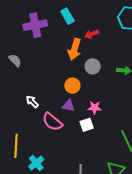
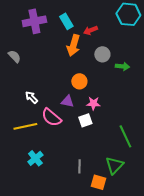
cyan rectangle: (67, 16) -> (66, 21), moved
gray circle: (93, 66) -> (102, 54), moved
orange circle: (72, 86) -> (79, 81), moved
yellow line: (16, 146) -> (25, 126), moved, turned 75

